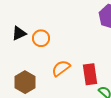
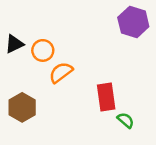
orange semicircle: (61, 68) -> (61, 72), moved

